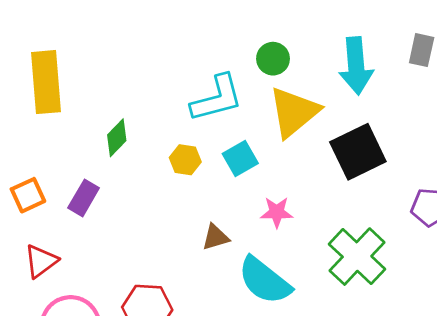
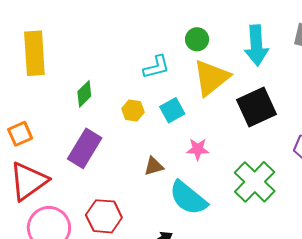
cyan L-shape: (217, 98) -> (156, 67), size x0.7
purple rectangle: (84, 198) -> (85, 148), moved, size x1.5
red triangle: (41, 261) -> (29, 181), size x1.6

